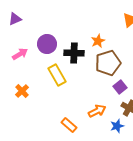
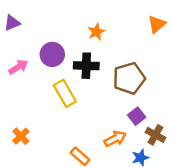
orange star: (98, 41) -> (96, 32), moved
purple square: (120, 87) -> (137, 116), moved
orange cross: (22, 91) -> (21, 136), moved

